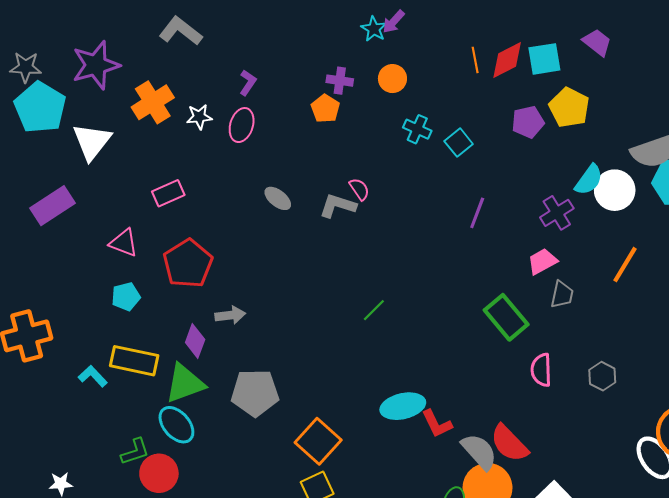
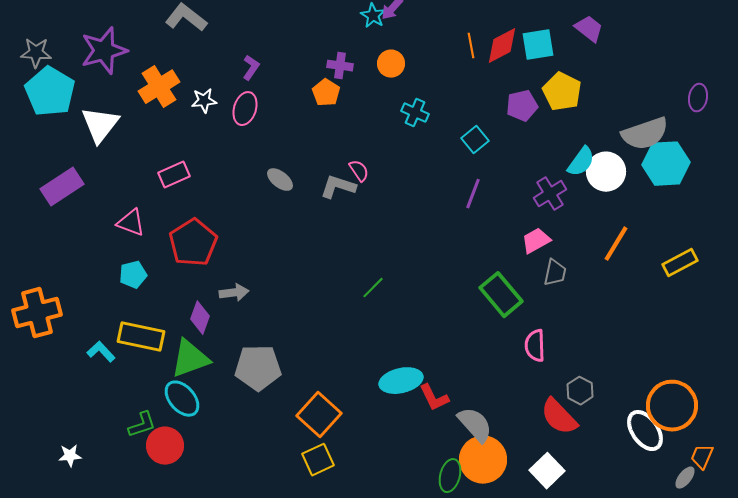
cyan square: (459, 143) -> (475, 140), moved
gray hexagon: (602, 376) -> (580, 391), moved
red semicircle: (509, 443) -> (559, 417), moved

